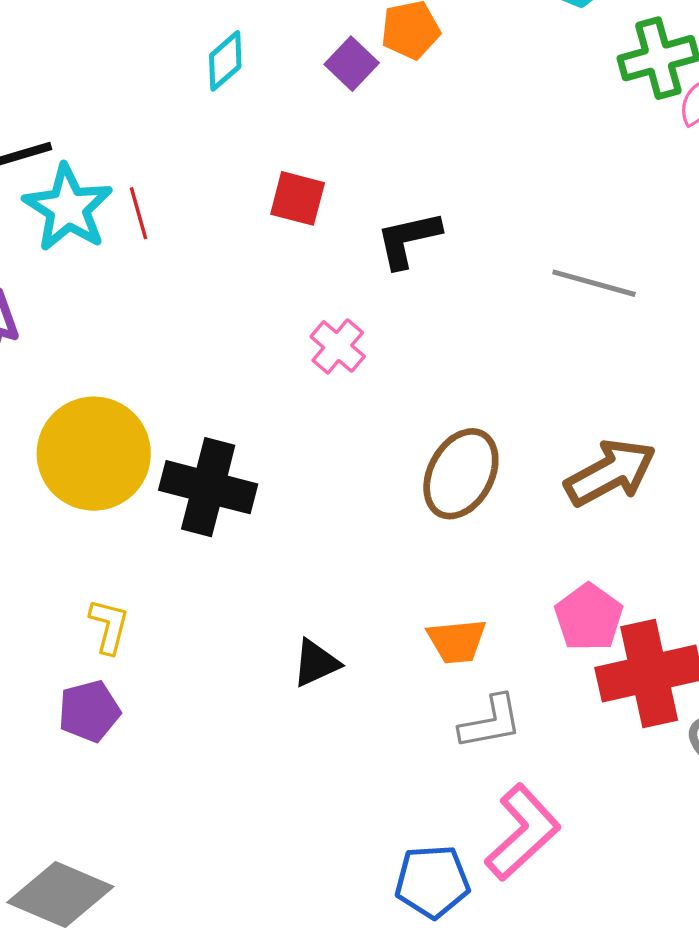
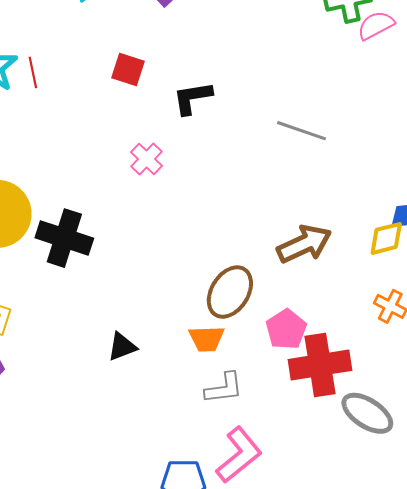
brown ellipse: (461, 474) -> (230, 292), moved

